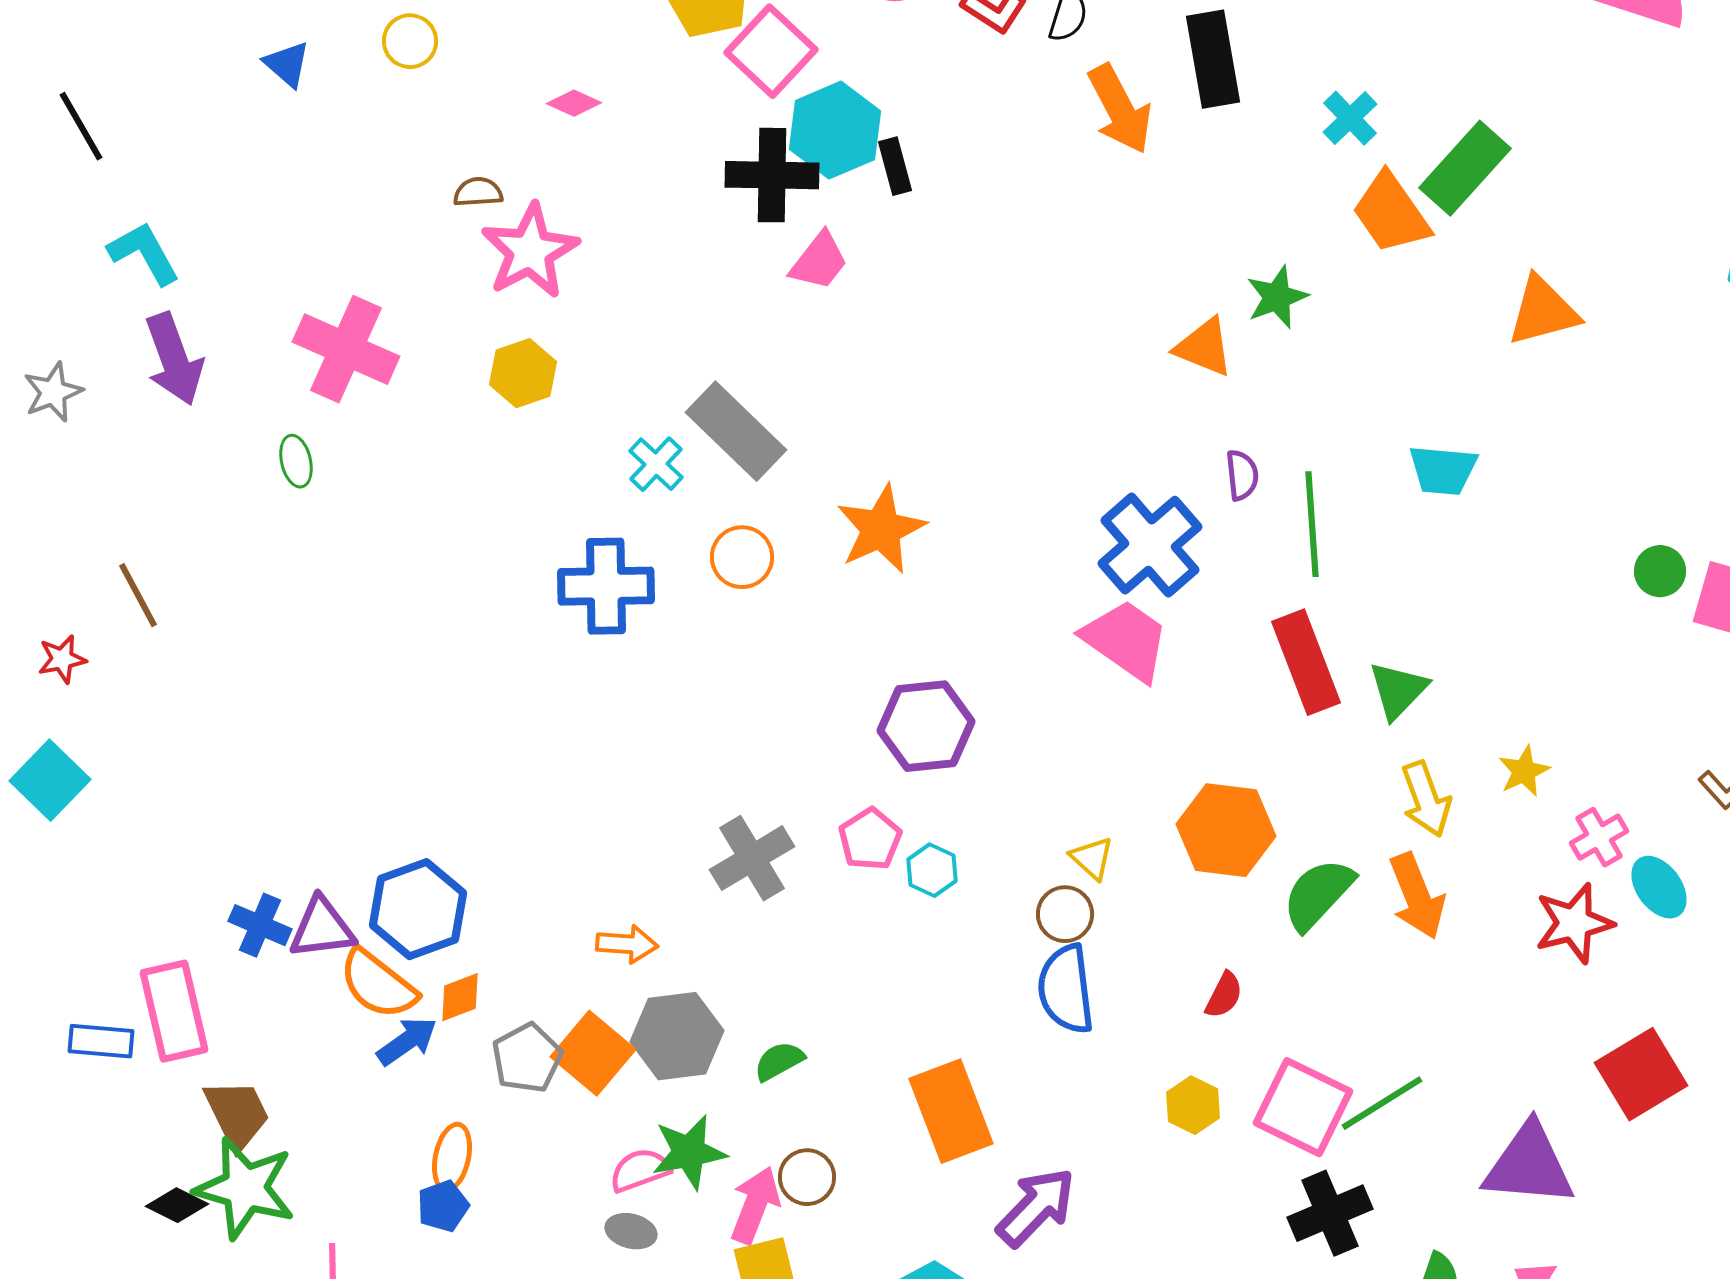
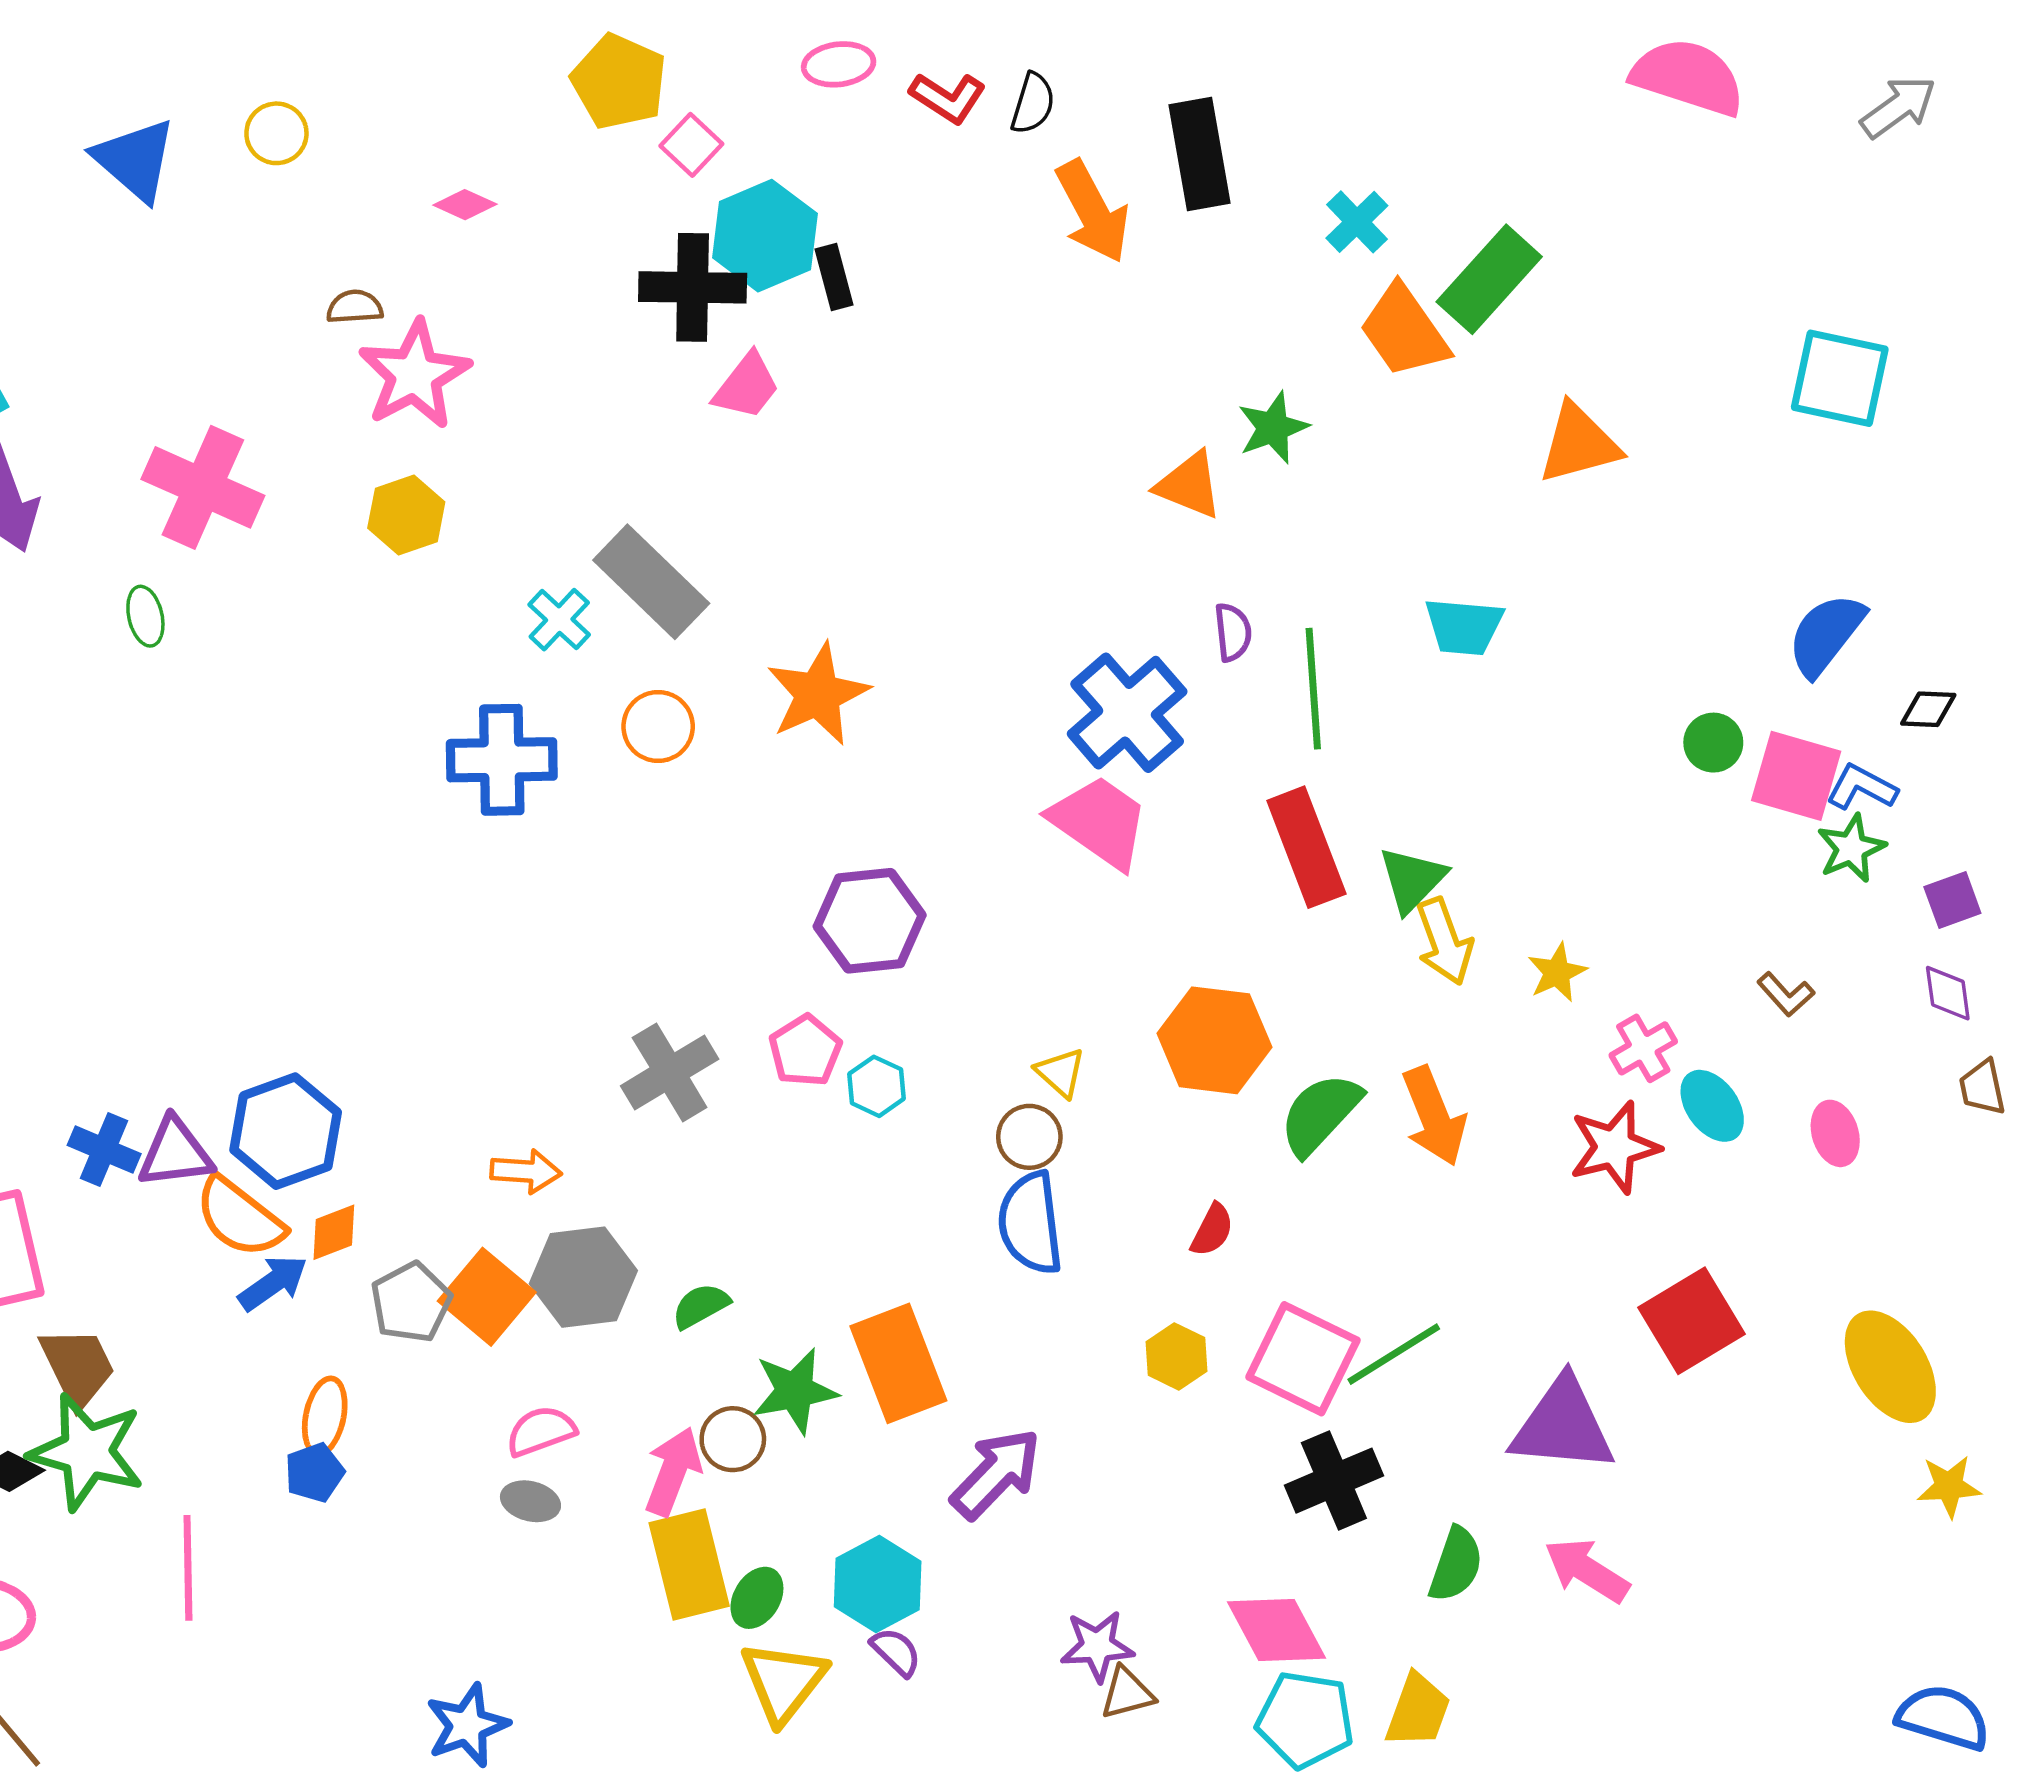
pink square: (771, 51) -> (691, 145), size x0.6
blue triangle: (287, 64) -> (135, 160), size x1.6
yellow arrow: (1426, 799) -> (1444, 941), moved
green star: (689, 1152) -> (795, 1391), moved

